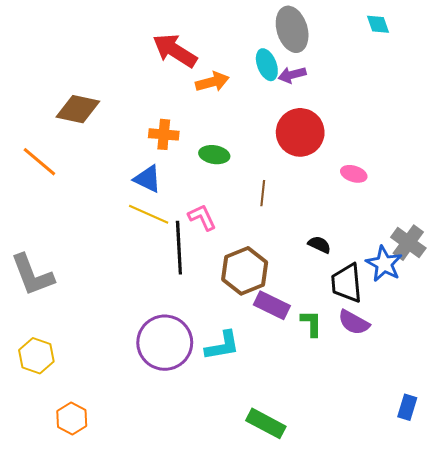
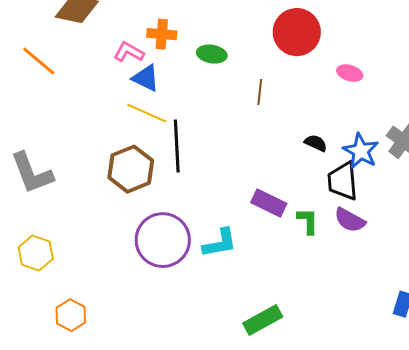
pink L-shape: (202, 217) -> (129, 52), moved, turned -36
blue star: (384, 264) -> (361, 151), moved
brown hexagon: (245, 271) -> (131, 169), moved
green rectangle: (266, 423) -> (263, 320), turned -57

